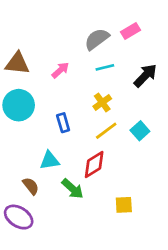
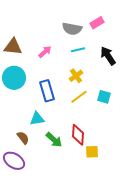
gray semicircle: (97, 39) -> (72, 29), turned -132
black arrow: (145, 75) -> (108, 56), turned -78
blue rectangle: (63, 123) -> (47, 91), size x1.5
cyan square: (140, 131) -> (104, 97), turned -32
red diamond: (94, 164) -> (78, 135), moved, turned -55

